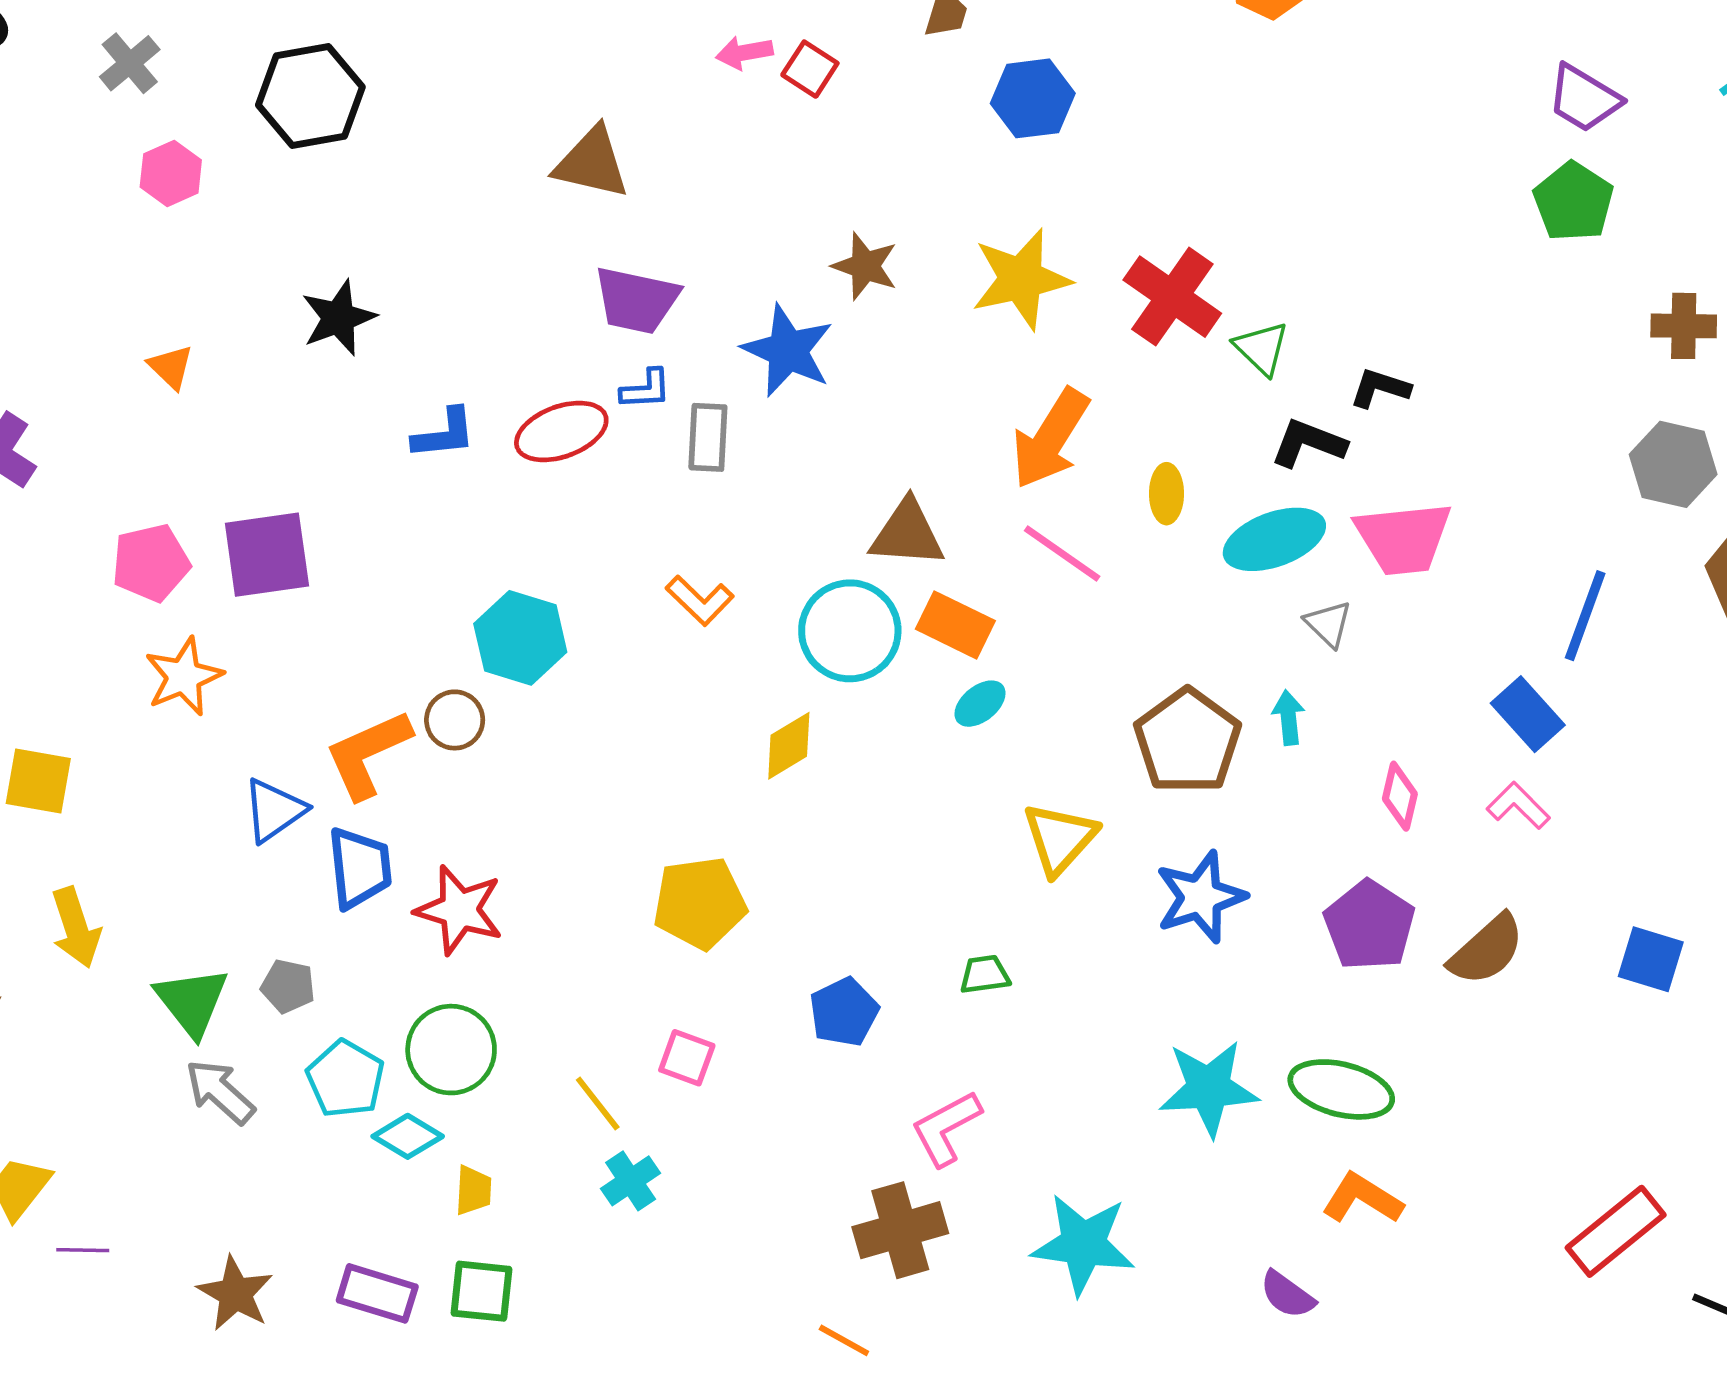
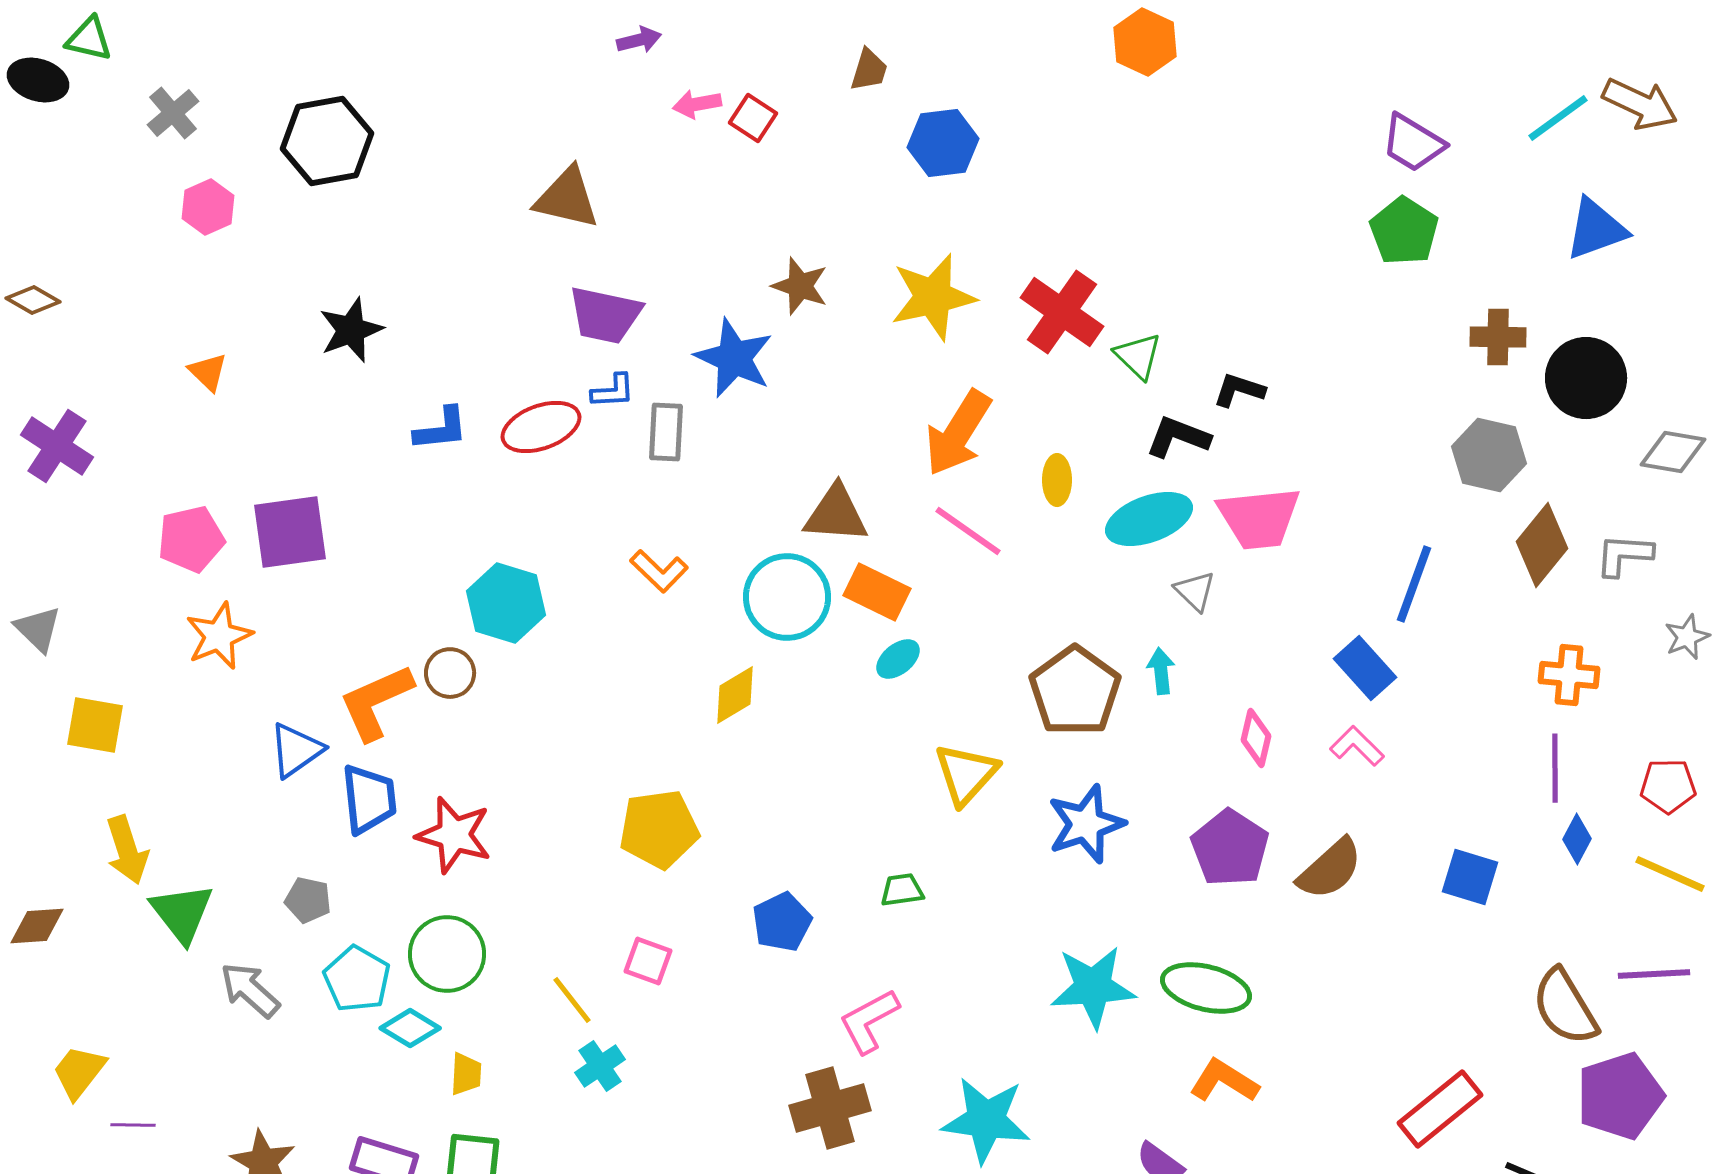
green triangle: (192, 1001) -> (182, 913), moved

